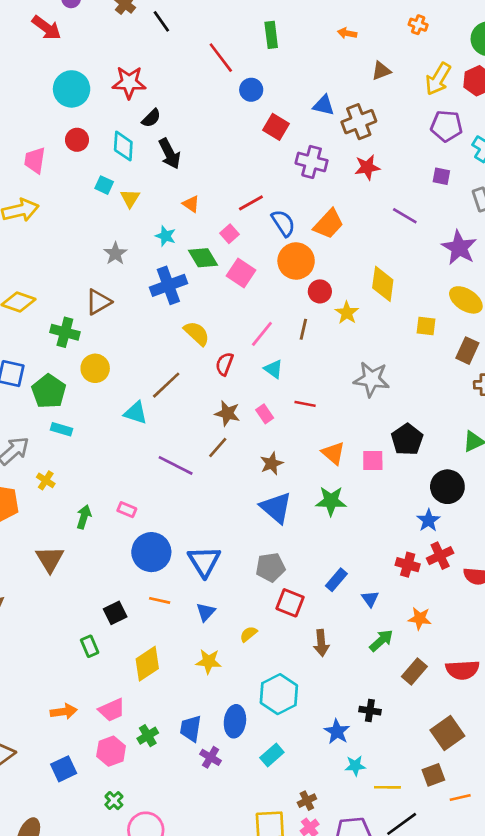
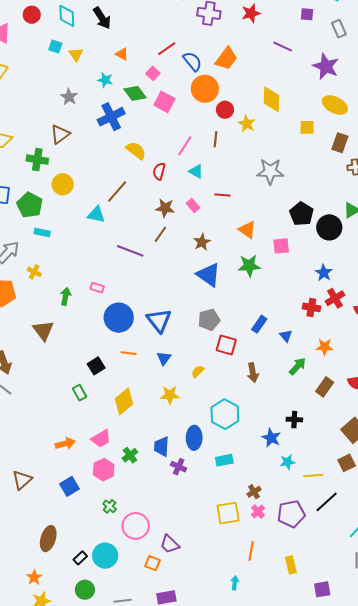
pink square: (373, 460) -> (281, 246), moved
black circle: (447, 487) -> (329, 227), moved
cyan rectangle: (272, 755) -> (224, 460), turned 36

